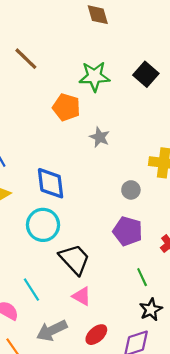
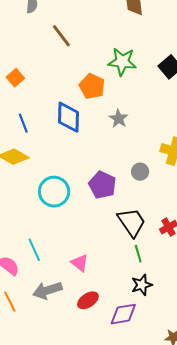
blue diamond: (51, 183) -> (69, 117), moved
purple pentagon: (128, 231) -> (102, 185), moved
black trapezoid: (75, 259) -> (132, 222), moved

